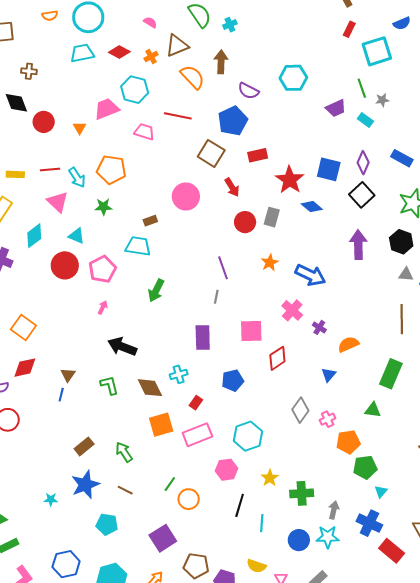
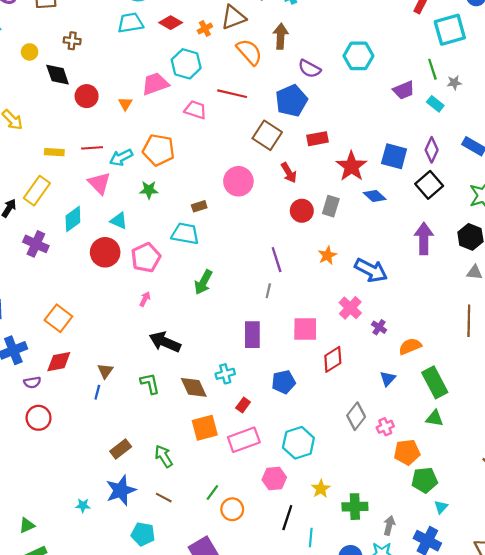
cyan arrow: (77, 178) -> (121, 157), turned 95
green rectangle: (391, 374) -> (435, 382), moved, turned -52

